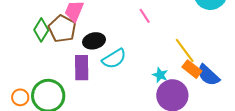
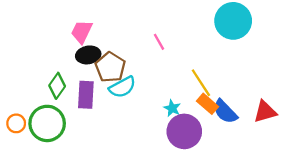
brown pentagon: (62, 29) -> (110, 67), moved
green diamond: (41, 30) -> (57, 86), moved
black ellipse: (94, 41) -> (88, 55), moved

